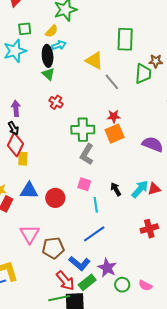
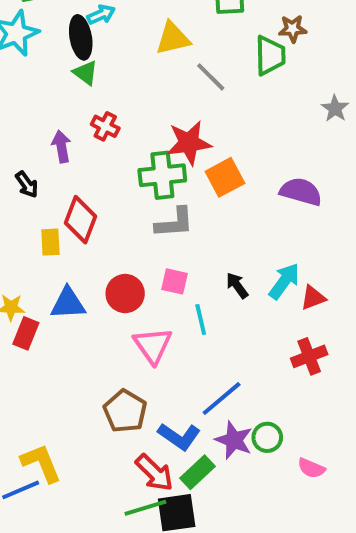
yellow triangle: (94, 61) -> (173, 38), turned -36
purple arrow: (16, 108) -> (61, 146), moved
red star: (114, 116) -> (189, 143), moved, size x1.6
red diamond: (15, 145) -> (81, 220), moved
gray L-shape: (87, 154) -> (174, 223), turned -120
red triangle: (154, 189) -> (313, 298), moved
red circle: (55, 198) -> (125, 294), moved
pink triangle: (30, 234) -> (153, 345), moved
blue line: (94, 234) -> (222, 399), moved
brown pentagon: (53, 248) -> (125, 411), turned -30
green circle: (122, 285) -> (267, 437), moved

